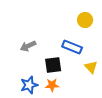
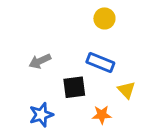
yellow circle: (85, 20) -> (104, 18), moved
orange star: (52, 85) -> (102, 115), moved

